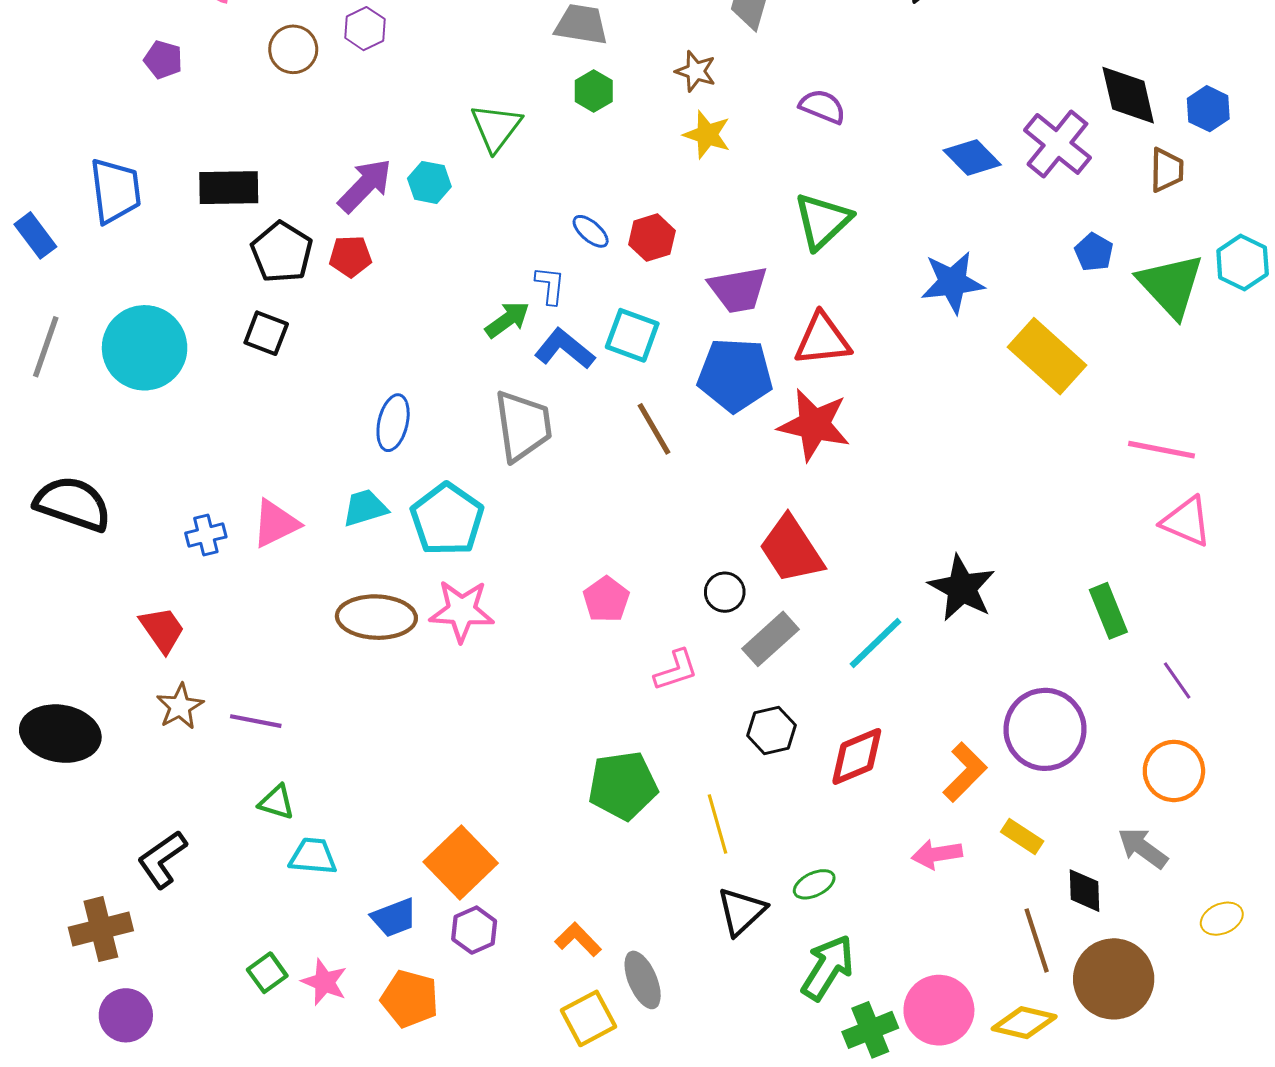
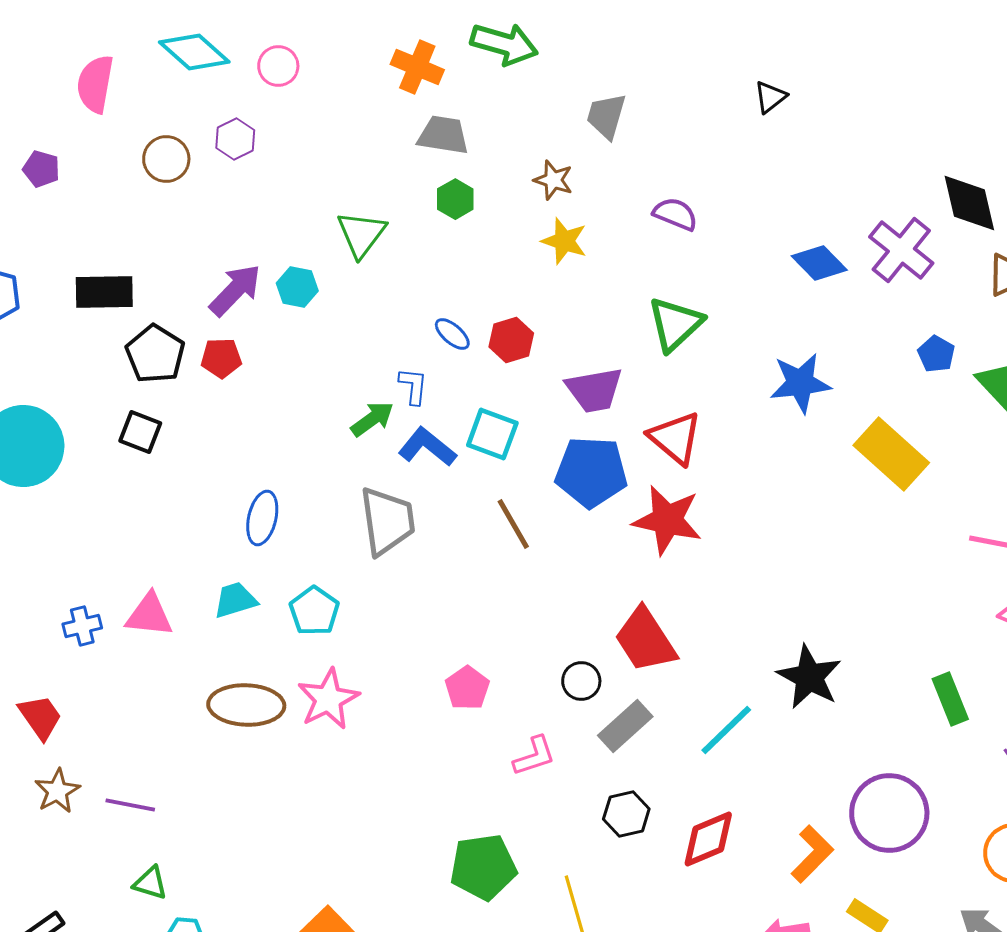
red triangle: (822, 339) -> (675, 438), turned 46
cyan pentagon: (447, 519) -> (314, 611), size x0.7
pink triangle: (276, 524) -> (149, 615), turned 32
pink star: (462, 611) -> (328, 699), turned -30

